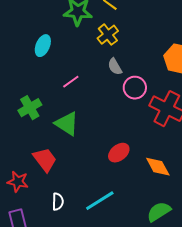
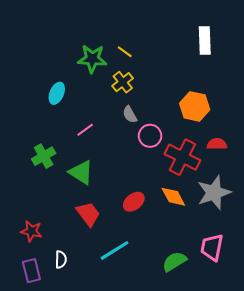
red trapezoid: (45, 160) -> (88, 214), moved
orange diamond: (158, 167) -> (173, 197), moved
white semicircle: (58, 202) -> (61, 260), moved

